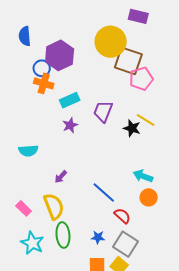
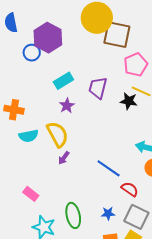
pink pentagon: (141, 79) -> (136, 65), moved
orange cross: (44, 83) -> (14, 110), moved
yellow semicircle: (54, 206) -> (57, 134), moved

